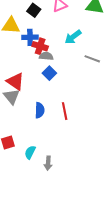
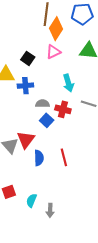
cyan arrow: (73, 37) -> (68, 83), turned -66
red cross: (40, 46) -> (63, 109), moved
red triangle: (15, 81) -> (26, 140), moved, turned 36

